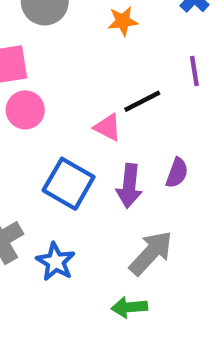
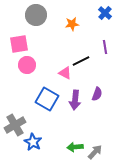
gray arrow: (151, 253) -> (95, 152), moved, size x0.7
blue star: (56, 262) -> (33, 142), moved
green arrow: (129, 307) -> (75, 147), moved

